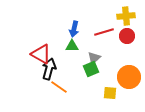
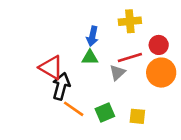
yellow cross: (126, 16) -> (130, 21), moved
red line: (104, 32) -> (130, 57), moved
green square: (91, 69) -> (105, 113), moved
orange circle: (129, 77) -> (161, 73), moved

